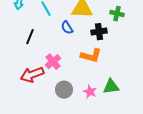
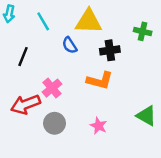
green cross: (117, 14) -> (143, 31), moved
green triangle: (111, 87) -> (146, 116), moved, turned 36
gray circle: (64, 90) -> (54, 123), moved

